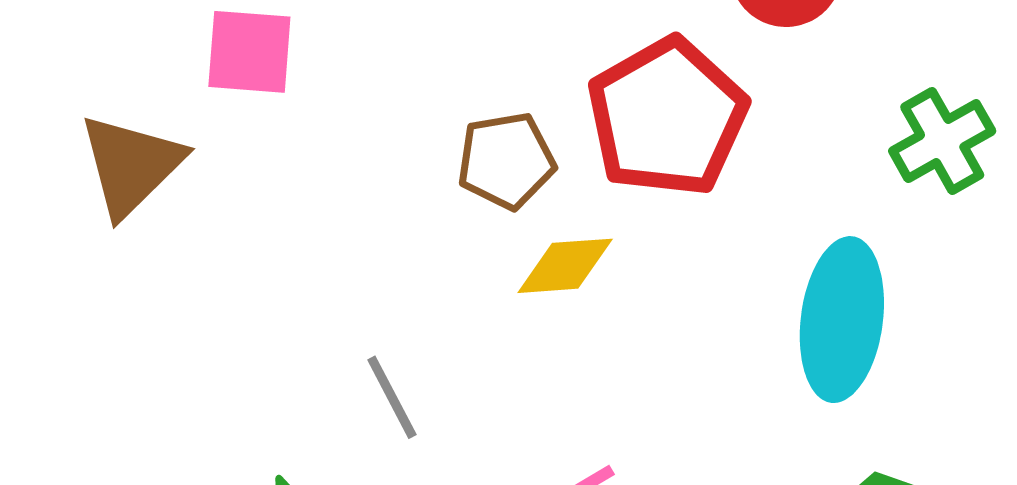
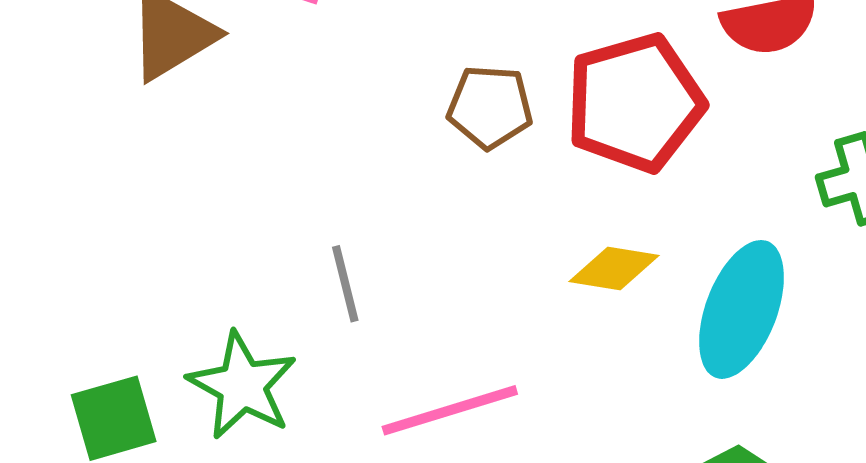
yellow diamond: (565, 266) -> (614, 269), moved

